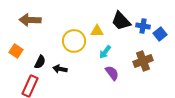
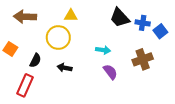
yellow triangle: (97, 31) -> (71, 16), moved
yellow circle: (74, 41) -> (58, 38), moved
cyan arrow: (105, 52) -> (103, 50), turned -120
black arrow: (60, 69) -> (65, 68), moved

